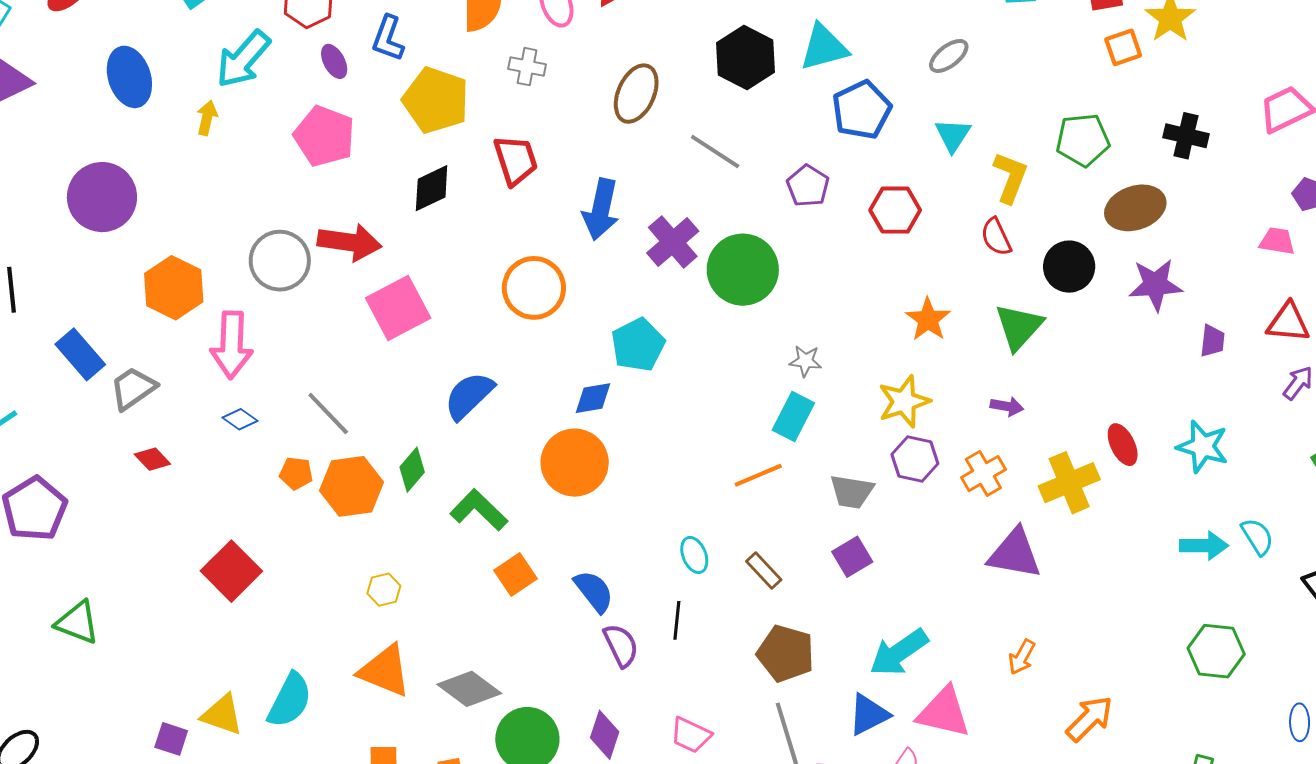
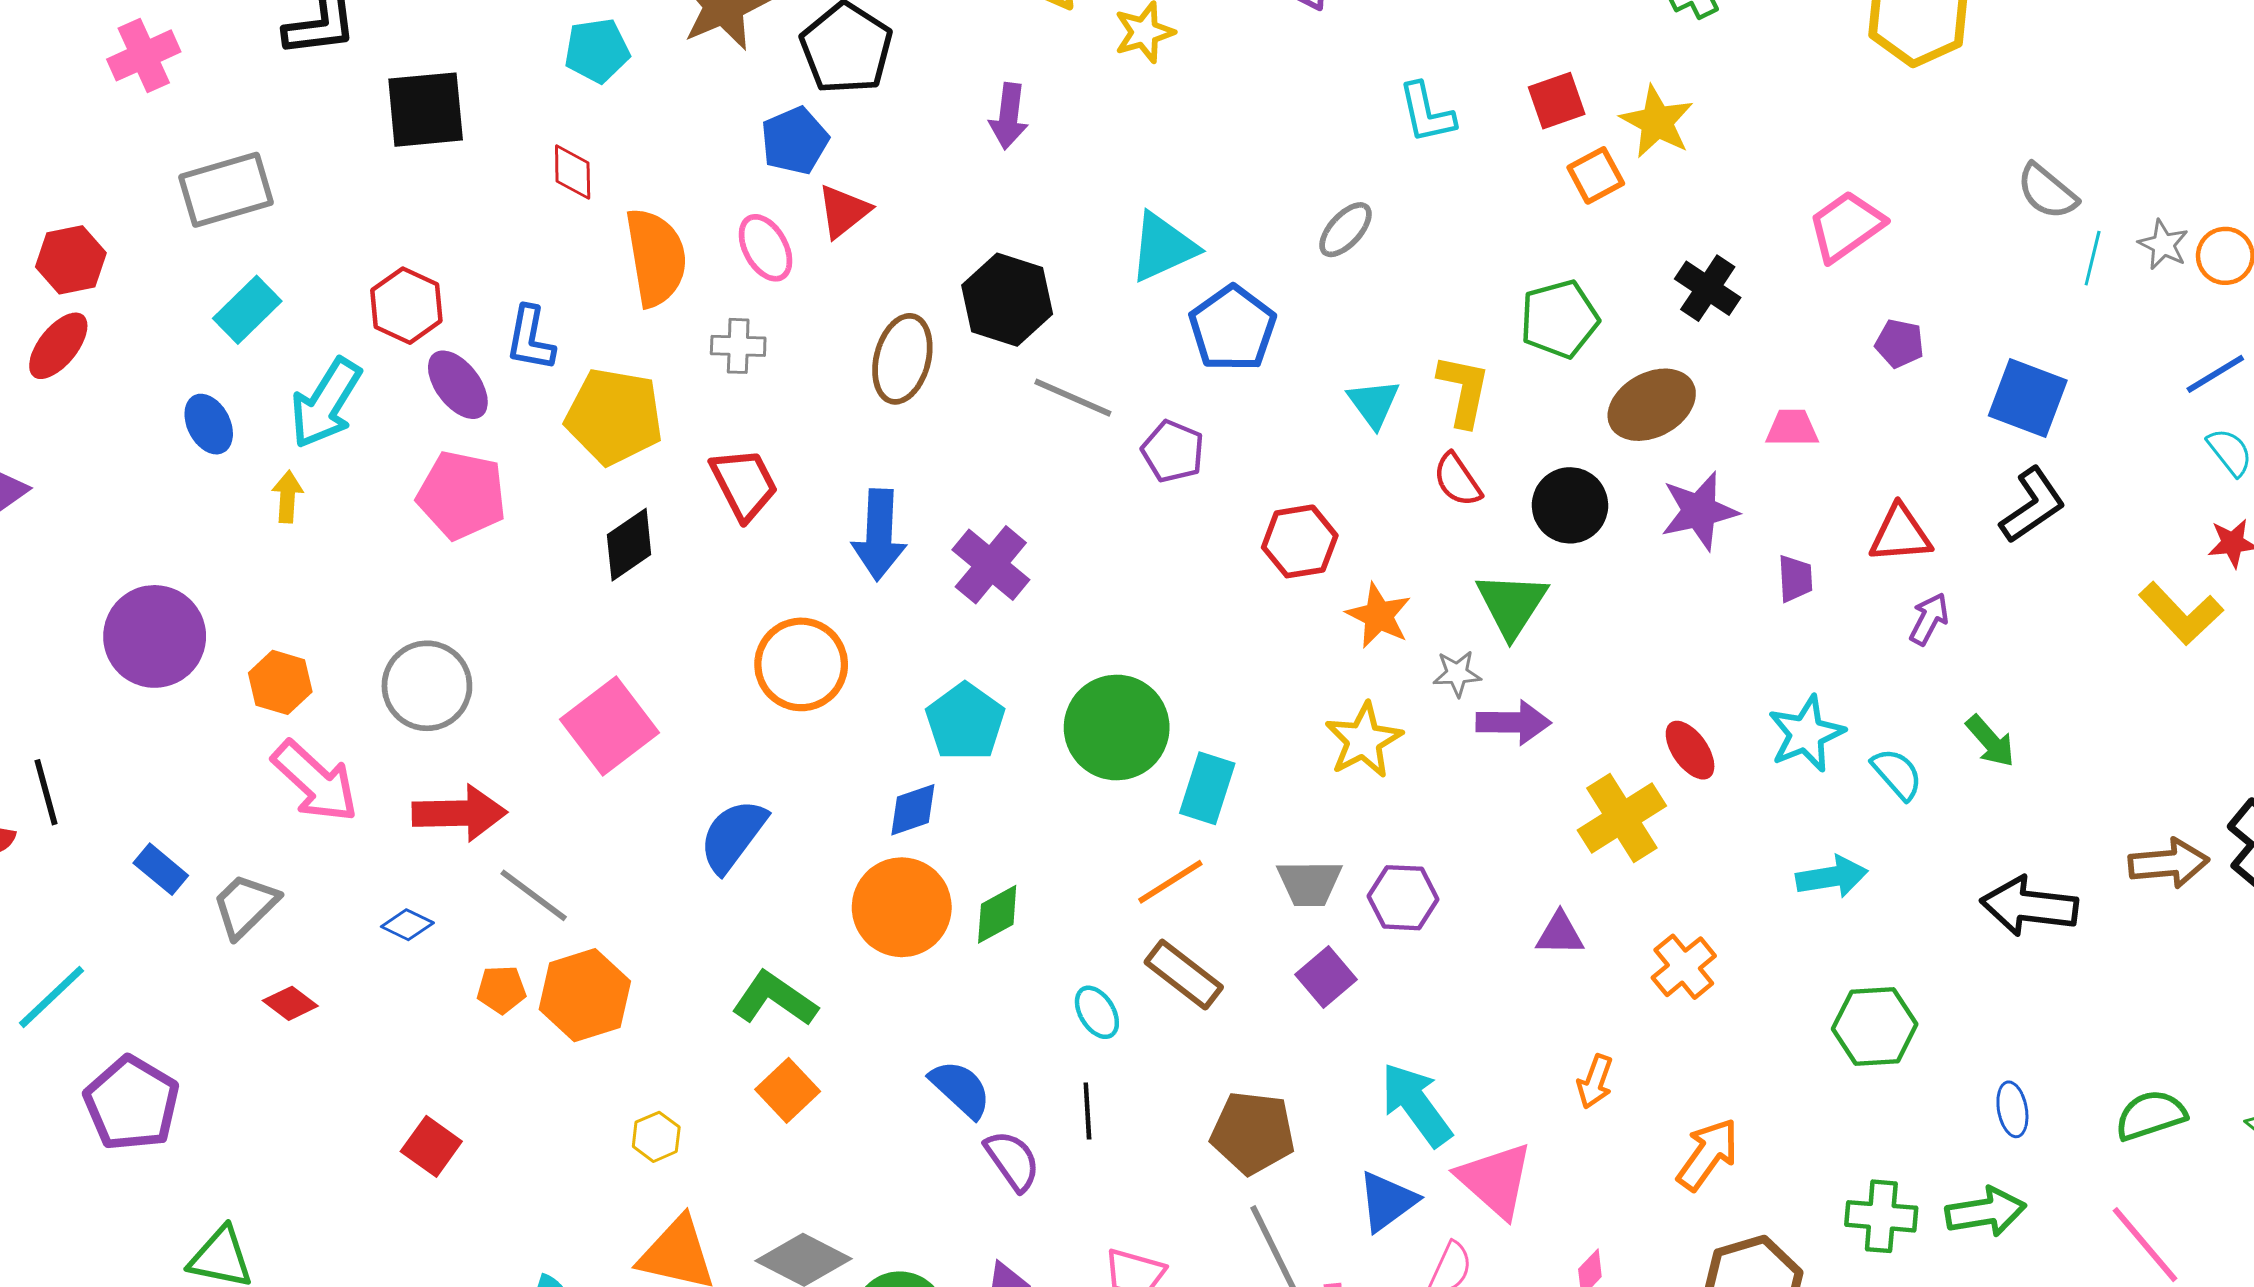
black hexagon: (746, 58) -> (1007, 300), moved
purple ellipse: (334, 61) -> (458, 385), size x1.4
blue ellipse: (129, 77) -> (209, 424), moved, size x0.7
cyan triangle: (953, 135) -> (1374, 403), moved
black cross: (1186, 136) -> (1708, 288), turned 30
gray line: (715, 151) -> (1073, 398), moved
red hexagon: (895, 210) -> (1300, 541), moved
pink trapezoid: (1277, 241) -> (1792, 428), moved
red arrow: (350, 242) -> (460, 813), moved
green circle: (743, 270) -> (1117, 727), moved
orange hexagon: (174, 288) -> (280, 682), moved, size x0.7
pink arrow: (232, 345) -> (315, 781), moved, turned -40
blue rectangle: (80, 354) -> (161, 869), size x0.7
gray star: (805, 361) -> (1457, 674), moved
purple arrow: (1007, 406) -> (1514, 722), size x1.5
cyan star: (1203, 447) -> (1806, 734), turned -30
purple hexagon: (915, 459) -> (1403, 898), moved
green diamond: (412, 470) -> (997, 914), moved, turned 30
orange cross: (983, 474) -> (1684, 967), moved
cyan semicircle: (1257, 537) -> (1897, 774), moved
purple triangle: (1015, 554) -> (1560, 934), size x0.6
red square: (231, 571) -> (431, 1146), size x0.7
brown rectangle: (764, 571) -> (1184, 975), moved, size x1.4
orange square: (515, 574) -> (788, 1090), moved
cyan arrow: (899, 653) -> (1416, 1104), turned 98
pink triangle: (944, 712) -> (1495, 1180), turned 38

